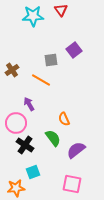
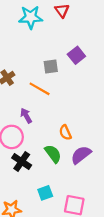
purple semicircle: (76, 150) -> (81, 155), moved
cyan square: (33, 172) -> (45, 193), moved

